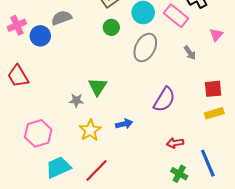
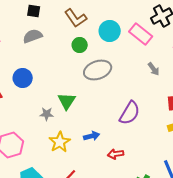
blue circle: (40, 36) -> (23, 78), moved
gray ellipse: (145, 48) -> (98, 70), moved, turned 44
red arrow: (175, 143) -> (116, 154), moved

